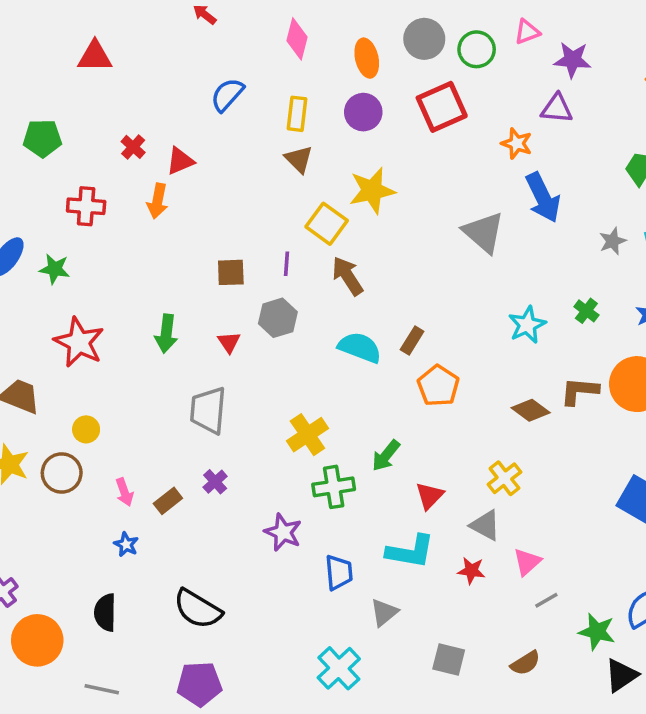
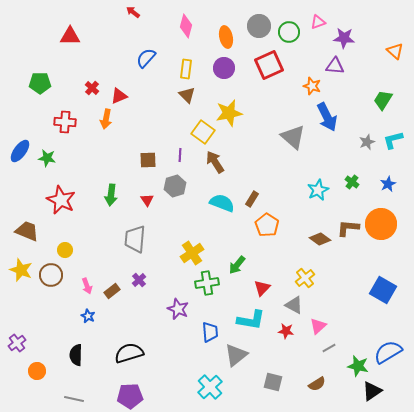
black semicircle: (198, 609) -> (129, 353), turned 132
gray triangle: (384, 612) -> (236, 355), size x1.4
orange circle: (37, 640) -> (37, 371), size x0.6

